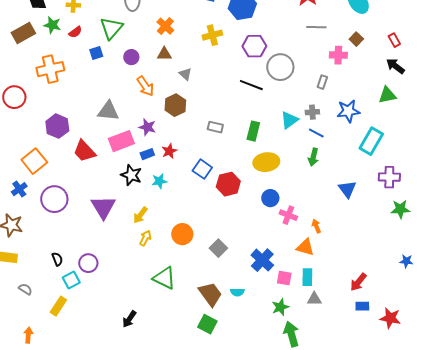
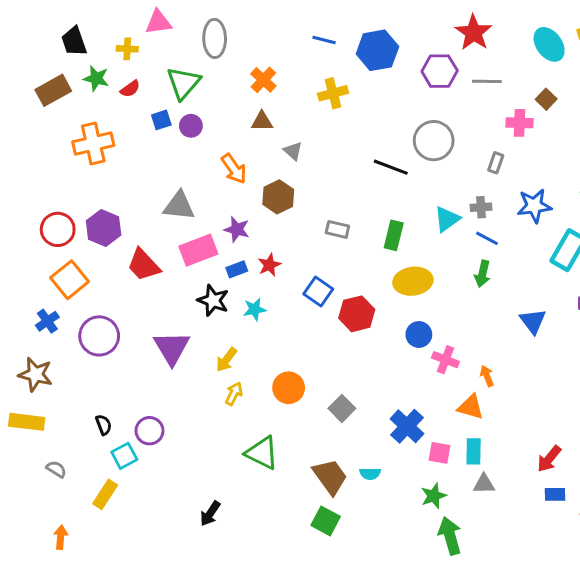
purple hexagon: (254, 46) -> (440, 71), moved
purple circle: (131, 57) -> (191, 126), moved
red circle: (14, 97) -> (58, 229), moved

